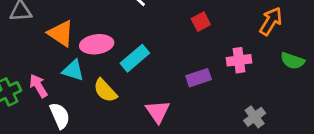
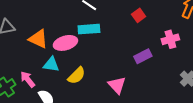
cyan rectangle: (135, 58) -> (89, 29), moved, turned 45
yellow semicircle: (105, 91) -> (77, 76), turned -84

